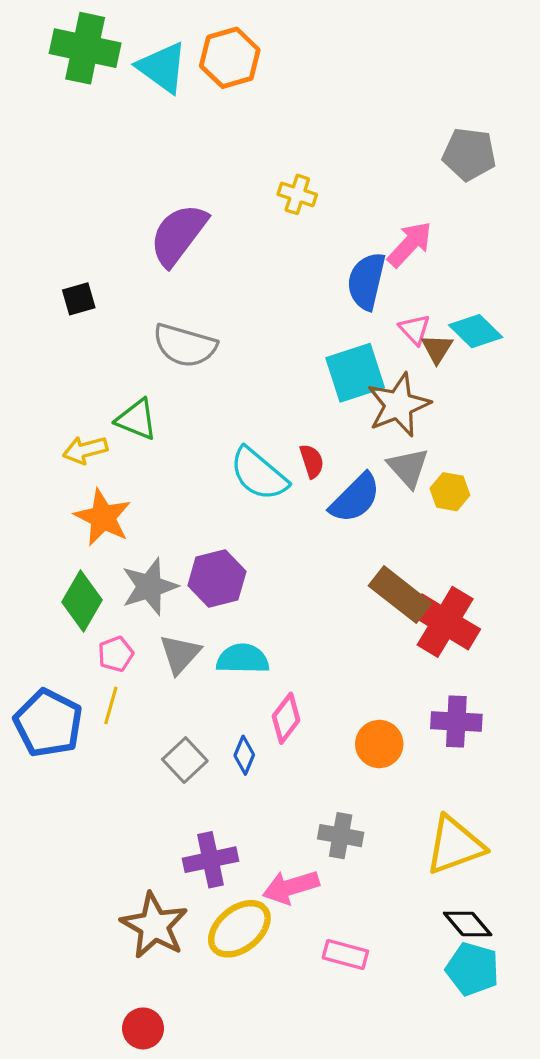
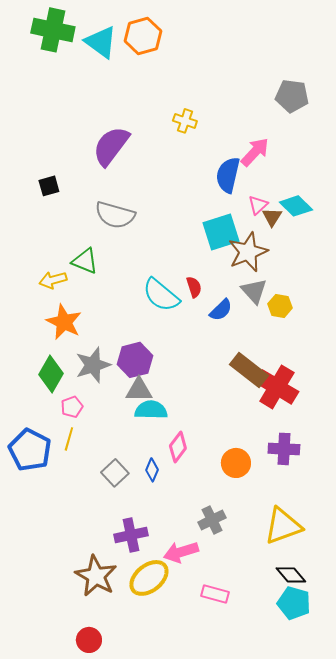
pink triangle: (415, 329) -> (258, 205), turned 30
blue semicircle: (355, 498) -> (221, 310), size x0.7
gray triangle: (180, 654) -> (139, 390), moved, turned 48
gray cross: (341, 836) -> (212, 520), turned -36

